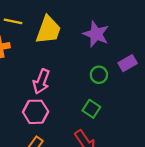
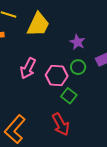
purple star: (96, 34) -> (77, 42), moved, size x0.7
pink hexagon: (36, 112) -> (57, 75), moved

